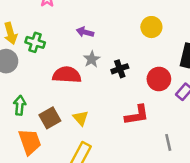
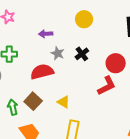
yellow circle: (151, 27) -> (84, 19), moved
red circle: (159, 79) -> (116, 63), moved
brown square: (50, 118) -> (33, 101), moved

